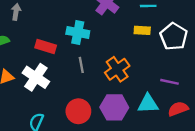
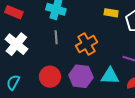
red rectangle: (46, 46) -> (14, 12), moved

